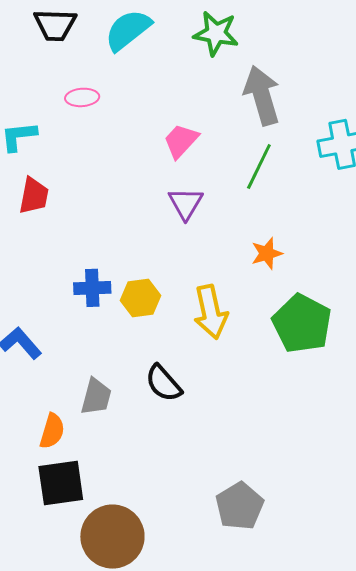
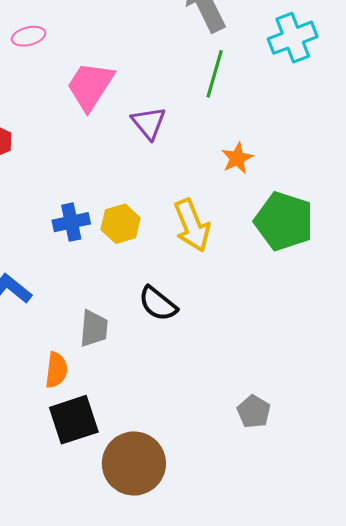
pink trapezoid: (181, 141) -> (90, 86), moved, size x1.4
gray pentagon: (239, 506) -> (254, 412), size x0.7

